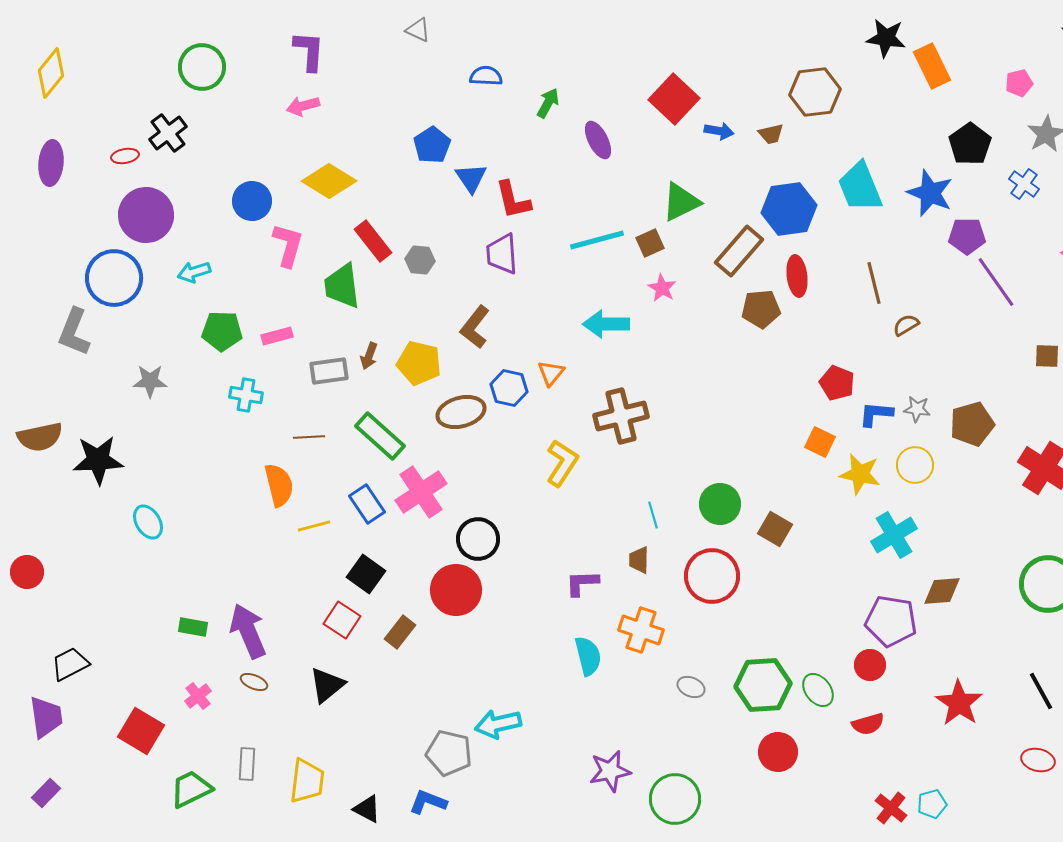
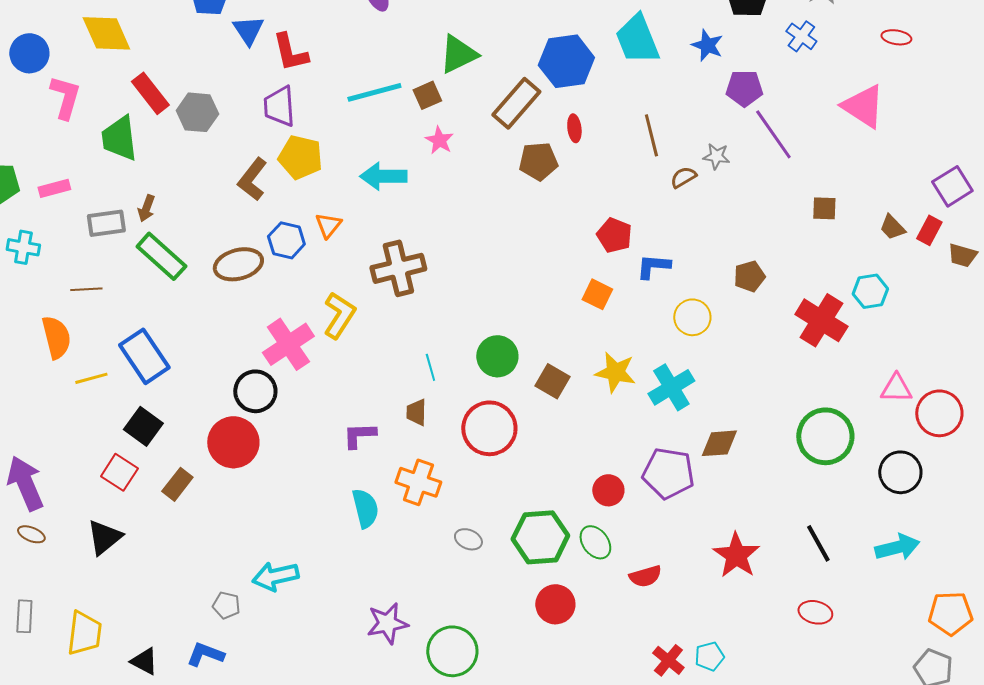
yellow diamond: (329, 181) -> (106, 33), turned 34
blue star: (930, 193) -> (707, 45), size x0.7
gray hexagon: (420, 260) -> (197, 112), size x1.4
red ellipse: (797, 276) -> (574, 128), size x0.7
yellow pentagon: (419, 363) -> (300, 157), moved
gray star: (917, 409) -> (716, 156), moved
brown pentagon: (972, 424) -> (749, 276), size x0.7
green rectangle: (380, 436) -> (161, 256), moved
yellow star: (860, 474) -> (615, 372), moved
pink cross: (421, 492) -> (288, 344), moved
blue rectangle: (367, 504) -> (144, 356), size x1.4
red circle: (870, 665) -> (608, 490), moved
gray pentagon: (449, 753) -> (226, 605), size x0.6

